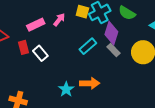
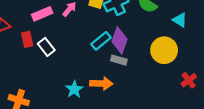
purple diamond: (111, 33) -> (119, 40), moved
gray rectangle: (114, 50) -> (119, 60), moved, turned -32

